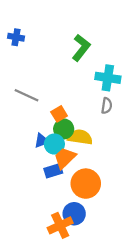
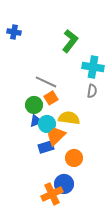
gray line: (26, 95) -> (46, 82), moved
green circle: (64, 129) -> (34, 105), moved
orange circle: (86, 184) -> (74, 158), size x0.7

